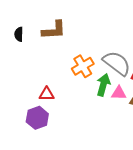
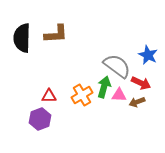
black semicircle: (19, 34) -> (22, 38), size x2.0
orange cross: (83, 66) -> (82, 95), moved

